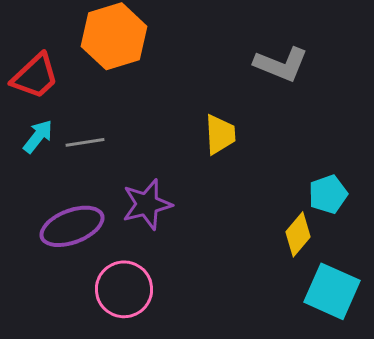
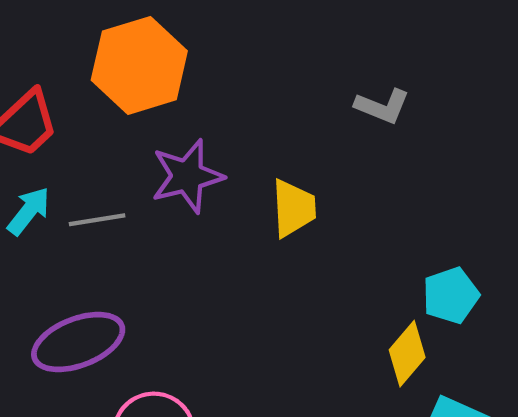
gray L-shape: (281, 64) -> (382, 106), size x0.7
purple star: (147, 204) -> (187, 176), moved

